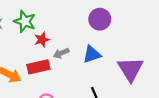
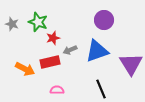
blue triangle: (92, 54) -> (97, 51), size x1.4

